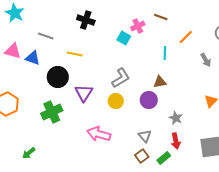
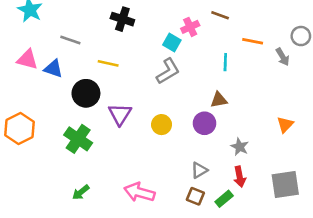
orange line: (186, 37) -> (253, 41), turned 56
gray arrow: (206, 60) -> (283, 57), moved
gray L-shape: (121, 78) -> (168, 71), moved
green cross: (52, 112) -> (78, 139), turned -30
pink arrow: (99, 134) -> (139, 192), moved
gray triangle: (145, 136) -> (199, 170), turned 40
green arrow: (29, 153) -> (81, 192), moved
brown square: (142, 156) -> (195, 196), turned -32

